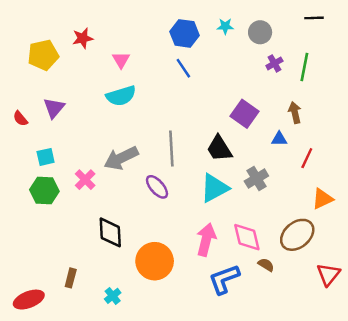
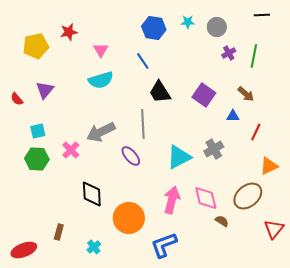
blue line: (183, 68) -> (143, 61), moved
brown arrow: (295, 113) -> (246, 94), turned 144
black trapezoid: (219, 149) -> (160, 92), moved
blue L-shape: (224, 279) -> (164, 245), moved

